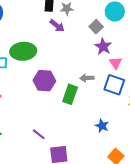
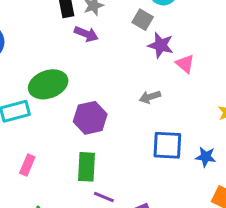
blue square: (114, 85) -> (167, 145), moved
green rectangle: (70, 94) -> (87, 167), moved
blue star: (102, 126) -> (206, 157), moved

